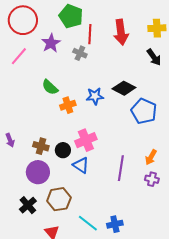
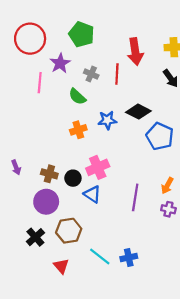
red line: (90, 34) -> (117, 74), moved
pink line: (19, 56) -> (40, 83), moved, turned -36
green semicircle: (50, 87) -> (77, 97), moved

